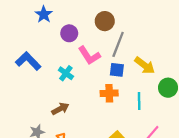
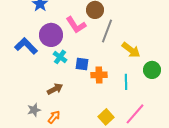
purple circle: (69, 33) -> (51, 35), moved, size x1.5
pink L-shape: (89, 55) -> (76, 25), moved
blue square: (117, 70) -> (82, 64), moved

